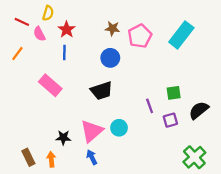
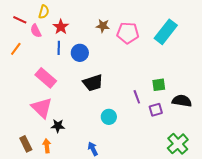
pink pentagon: (140, 36) -> (128, 33), turned 30
blue circle: (110, 58) -> (80, 53), moved
black semicircle: (199, 110) -> (182, 101), turned 48
pink triangle: (92, 131) -> (42, 108), moved, turned -35
blue arrow: (92, 157) -> (93, 149), moved

